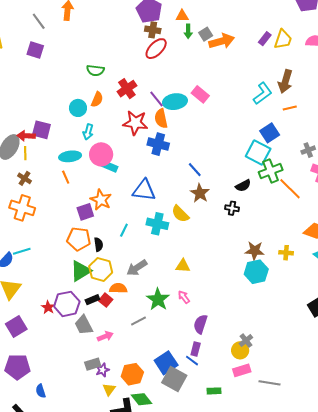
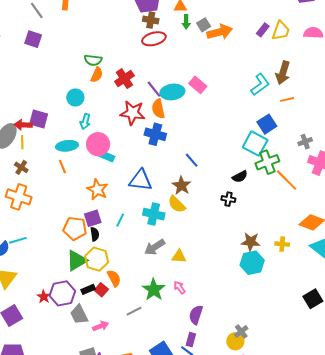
red ellipse: (156, 49) -> (154, 39), turned 30
orange semicircle: (97, 99) -> (97, 75), moved
brown star: (200, 193) -> (182, 186), moved
purple square: (85, 212) -> (93, 218), moved
gray arrow: (137, 268) -> (155, 247), moved
orange semicircle: (118, 288) -> (114, 278), turned 60

